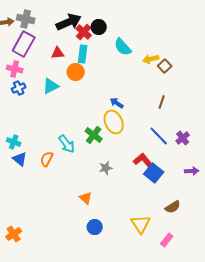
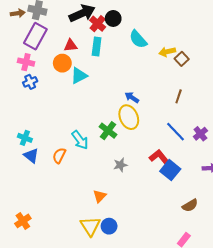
orange circle: (76, 72) -> (62, 63), moved
cyan triangle: (51, 86) -> (79, 76), moved
orange triangle: (86, 198) -> (100, 196), turned 32
yellow triangle: (141, 224) -> (90, 226), moved
orange cross: (14, 234) -> (23, 221), moved

